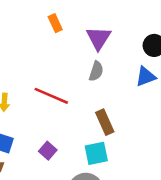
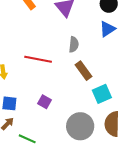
gray semicircle: (96, 71) -> (74, 44), moved
cyan square: (96, 153) -> (102, 94), moved

